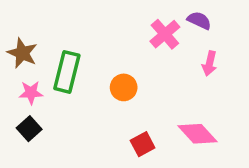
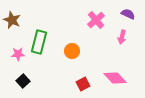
purple semicircle: (199, 20) -> (128, 14), moved
brown star: (22, 53) -> (12, 20), moved
black square: (29, 129) -> (23, 81), moved

